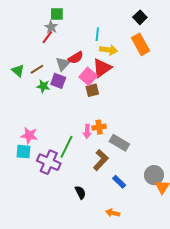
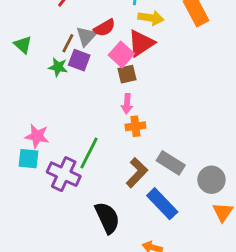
brown line: (37, 69) -> (68, 43), moved, turned -32
pink arrow: (87, 131) -> (127, 104), moved
gray rectangle: (119, 143) -> (171, 163), moved
gray circle: (154, 175) -> (211, 180), moved
blue rectangle: (119, 182) -> (162, 204), size x1.6
black semicircle: (80, 192) -> (107, 218), size x1.6

